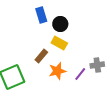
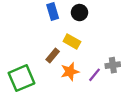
black circle: (60, 24) -> (79, 13), moved

